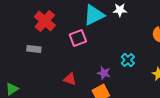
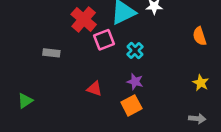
red cross: (45, 21) -> (84, 19), moved
cyan cross: (128, 60) -> (135, 50), moved

